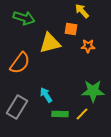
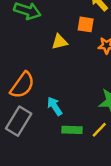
yellow triangle: (50, 43) -> (60, 42), size x0.6
orange semicircle: (20, 63) -> (22, 85), moved

